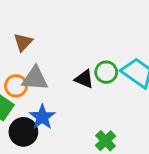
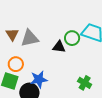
gray triangle: (35, 79) -> (30, 38), moved
blue star: (42, 117) -> (39, 79), turned -30

